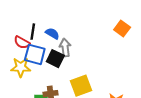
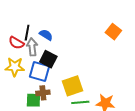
gray arrow: (65, 48) -> (32, 47), moved
blue square: (35, 54) -> (39, 72), moved

